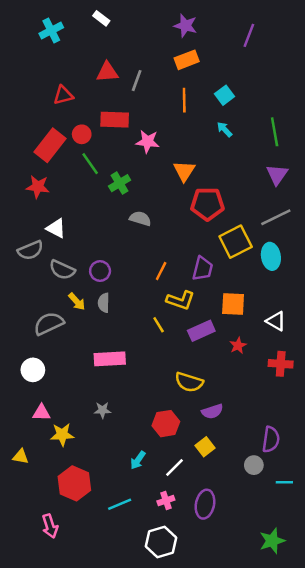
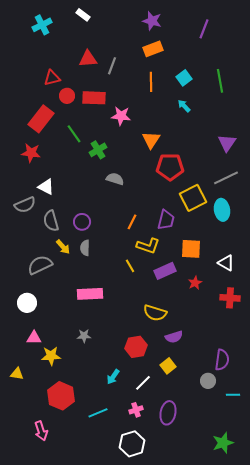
green line: (275, 132) -> (220, 81), moved
red circle: (82, 134) -> (67, 96), moved
gray semicircle: (62, 270) -> (51, 221), turned 50

